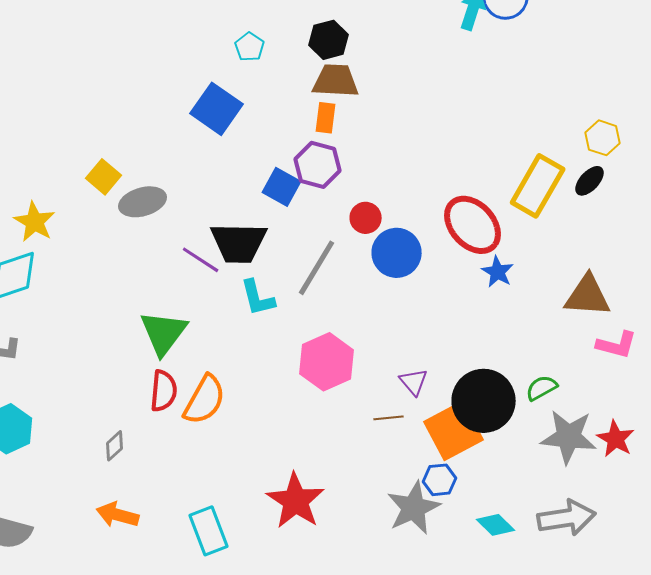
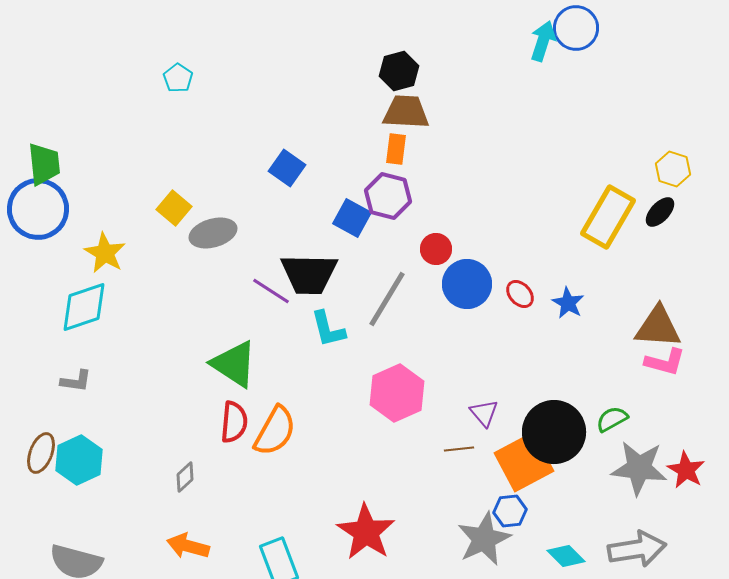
cyan pentagon: (250, 47) -> (178, 78), moved
blue square: (217, 109) -> (287, 168), moved, size x0.7
red ellipse: (473, 225) -> (520, 294), moved, size x0.5
green triangle: (164, 333) -> (234, 364), turned -34
pink L-shape: (617, 345) -> (665, 362), moved

